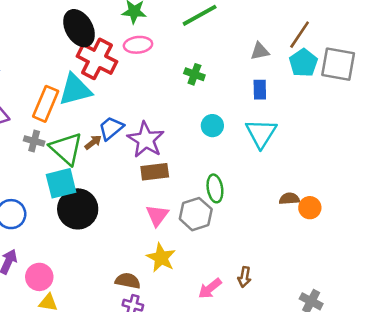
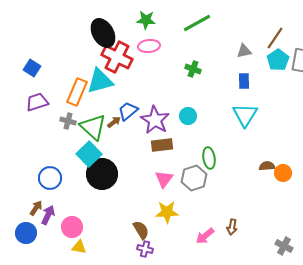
cyan circle: (212, 126) -> (188, 116), moved
cyan square: (61, 183) -> (89, 154), turned -30
yellow star: (161, 258) -> (167, 212), turned -30
brown semicircle: (128, 281) -> (141, 230), turned 48

